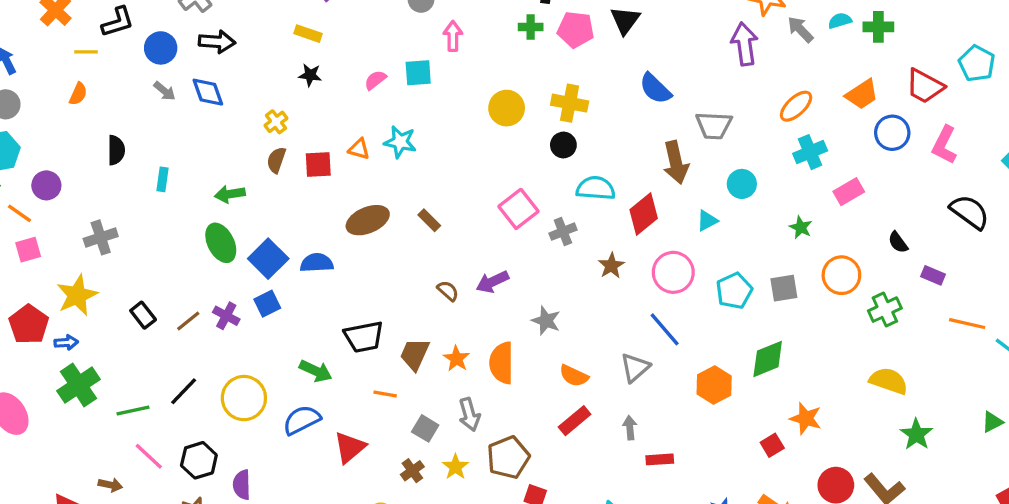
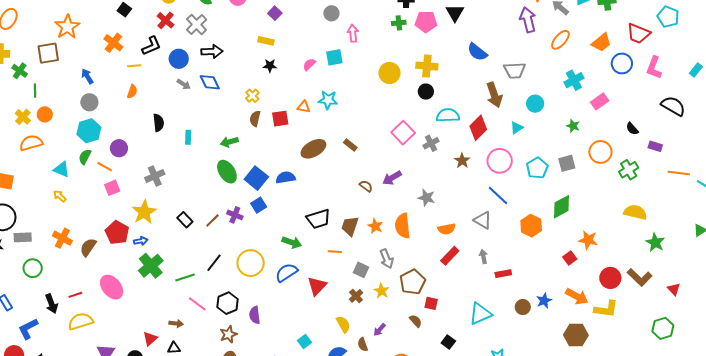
orange ellipse: (796, 106) -> (560, 40), moved
gray triangle: (635, 368) -> (483, 220), turned -42
orange semicircle: (574, 376) -> (447, 229), turned -30

